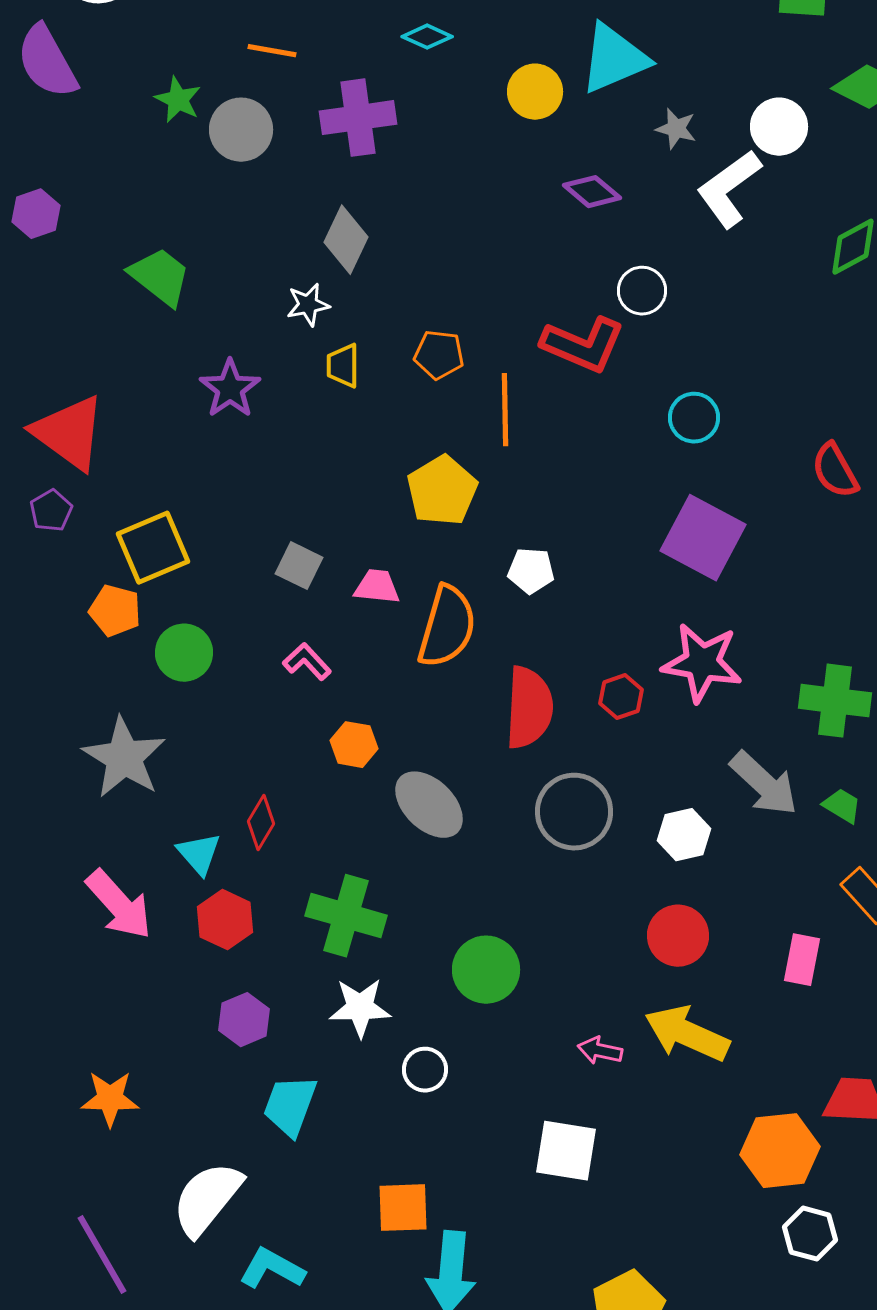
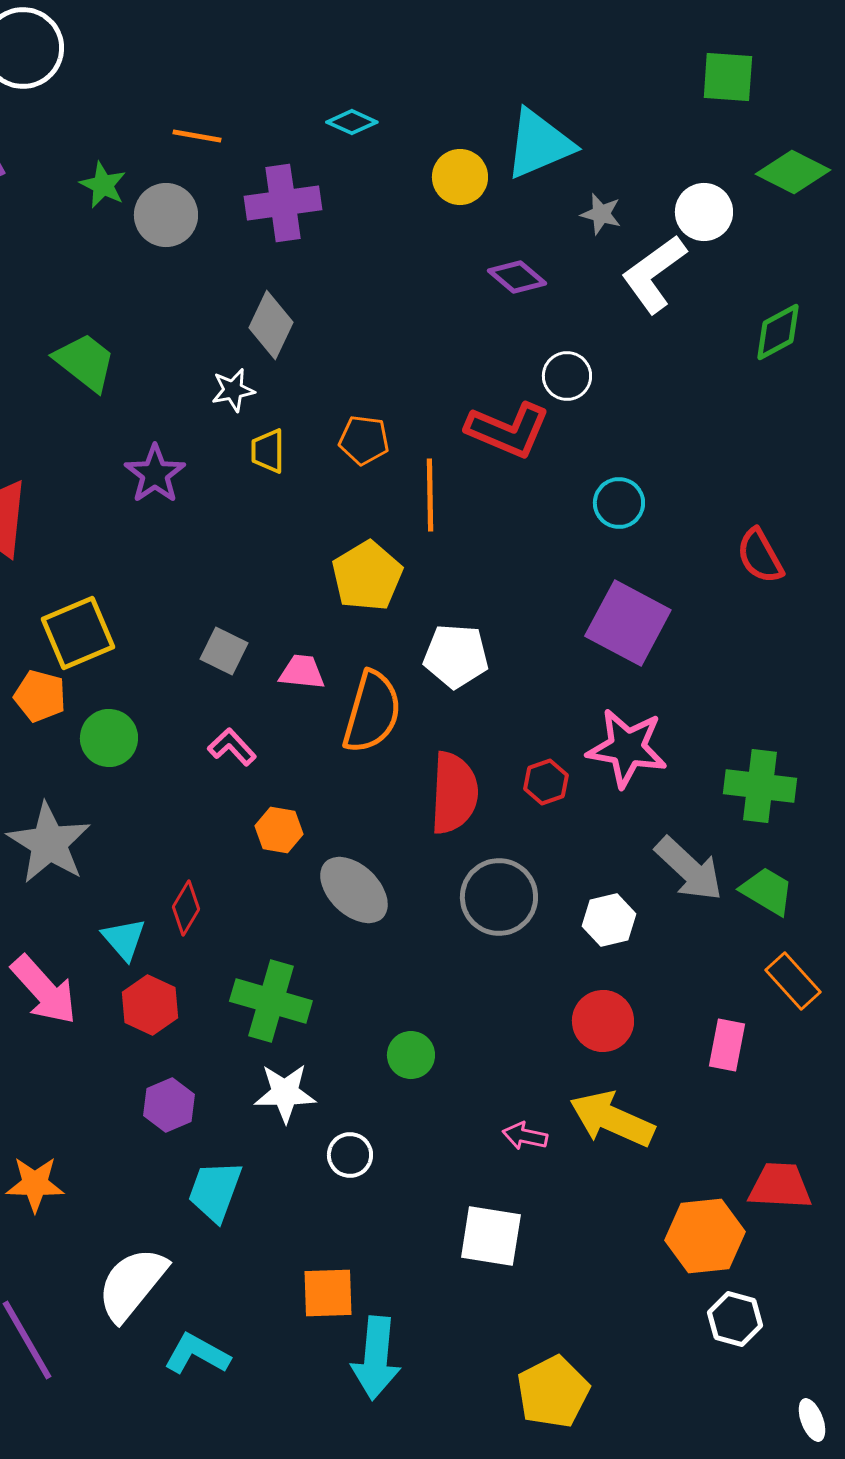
white pentagon: (531, 571) -> (456, 656), size x1.4
green trapezoid: (842, 806) -> (767, 891), size x1.4
green circle: (486, 970) -> (411, 1055), size x0.7

